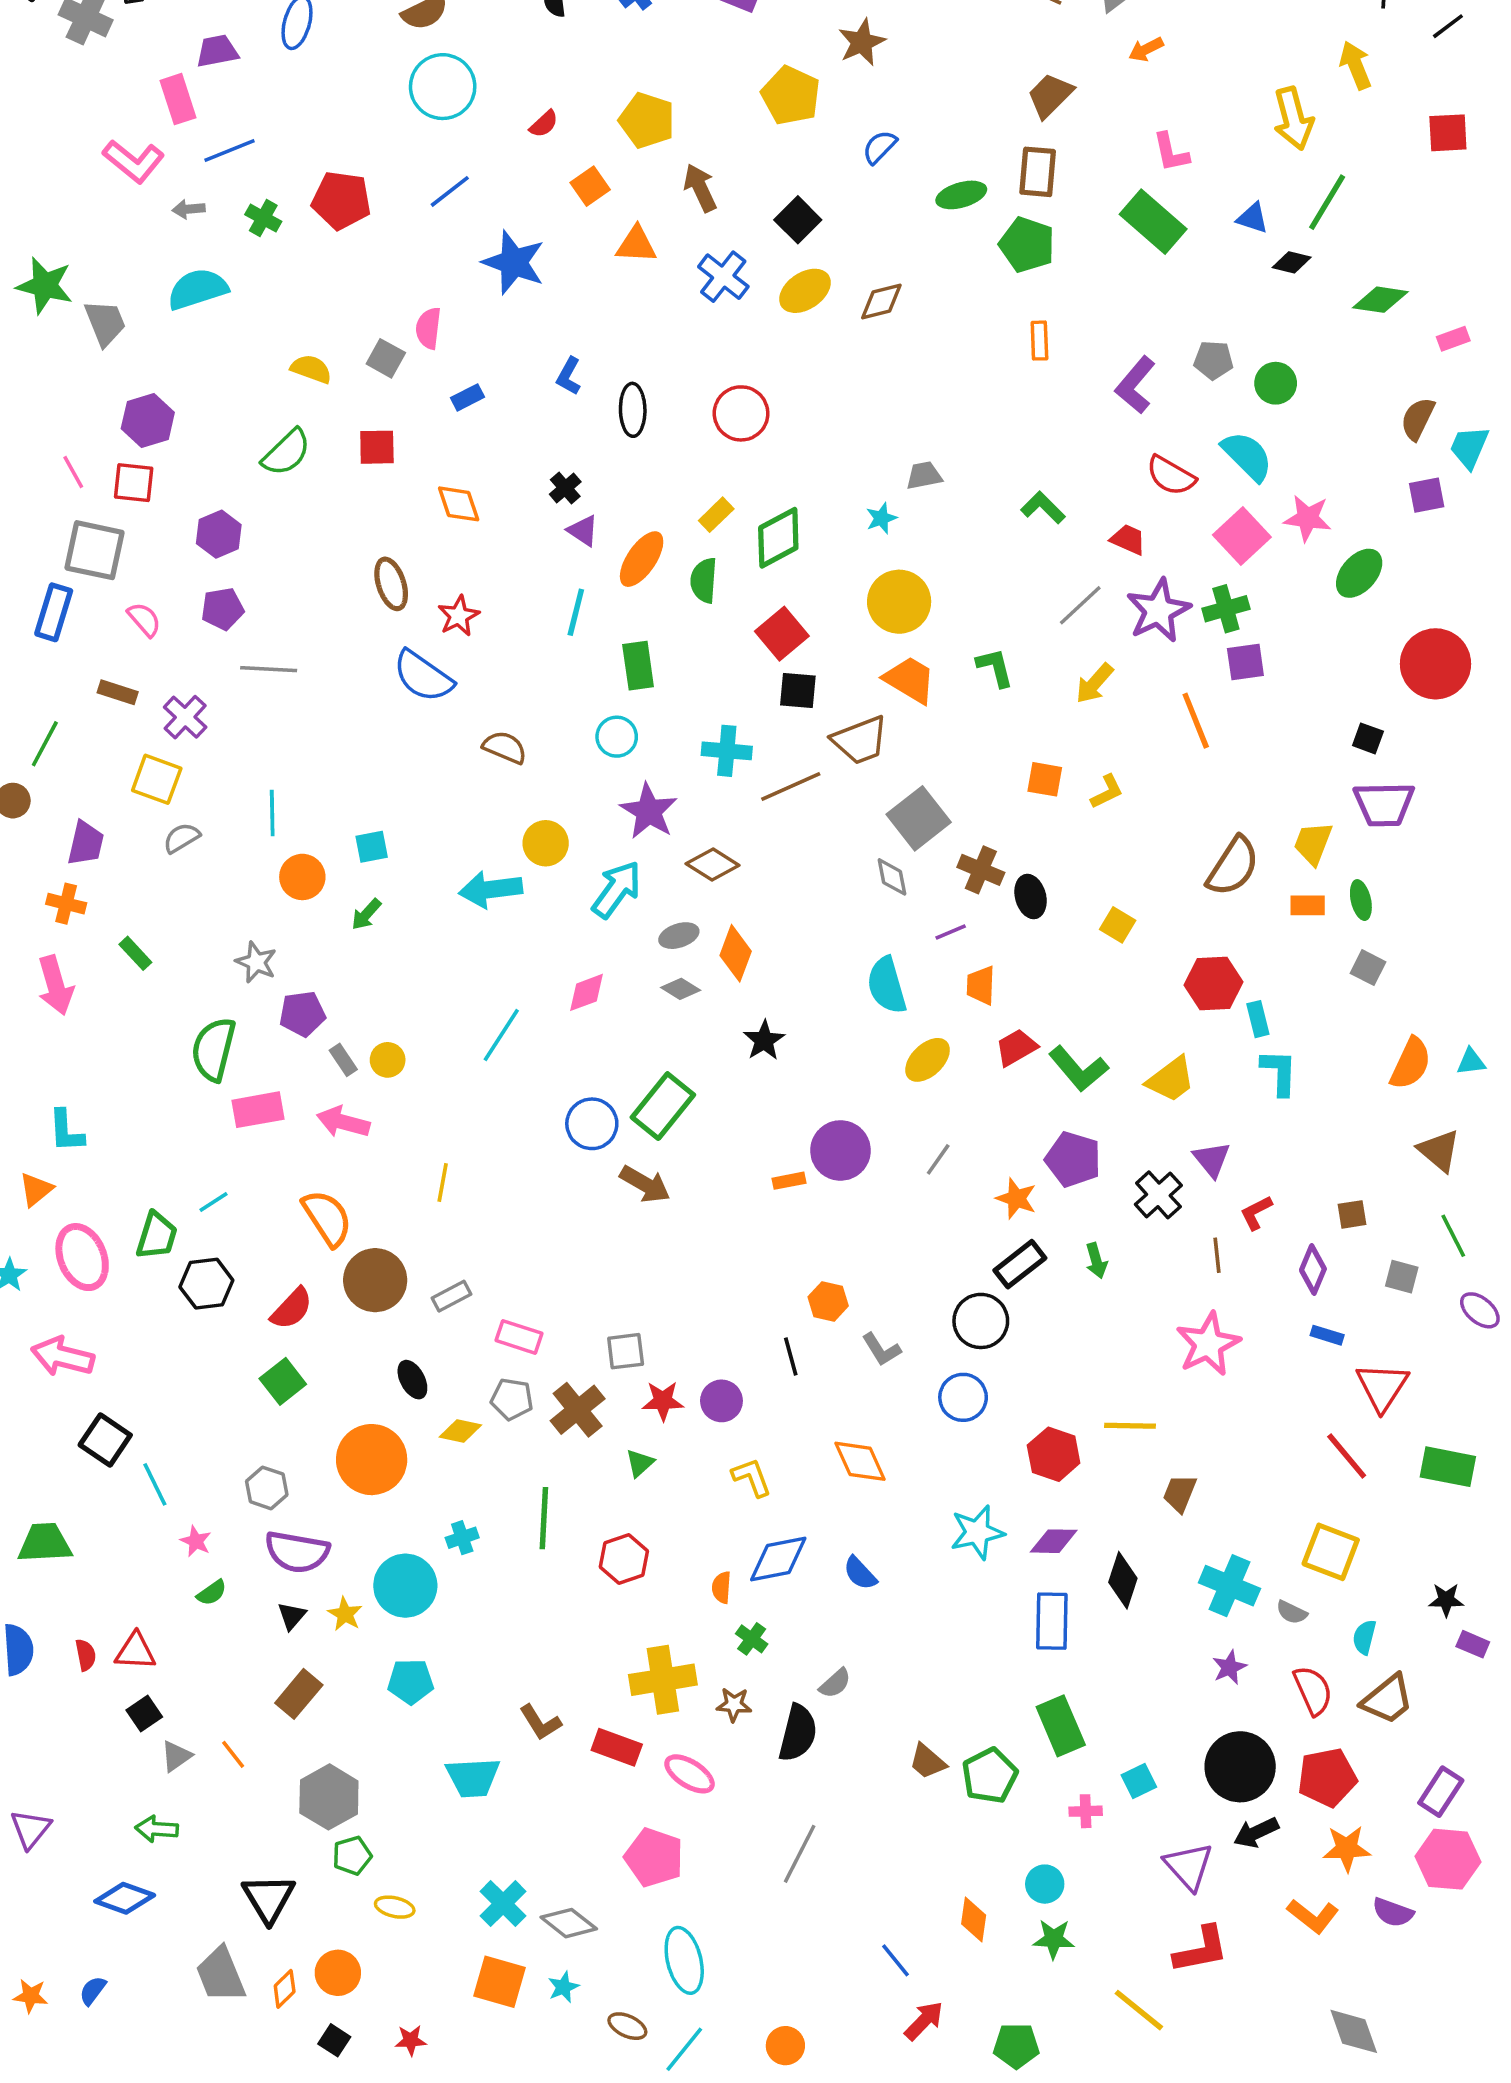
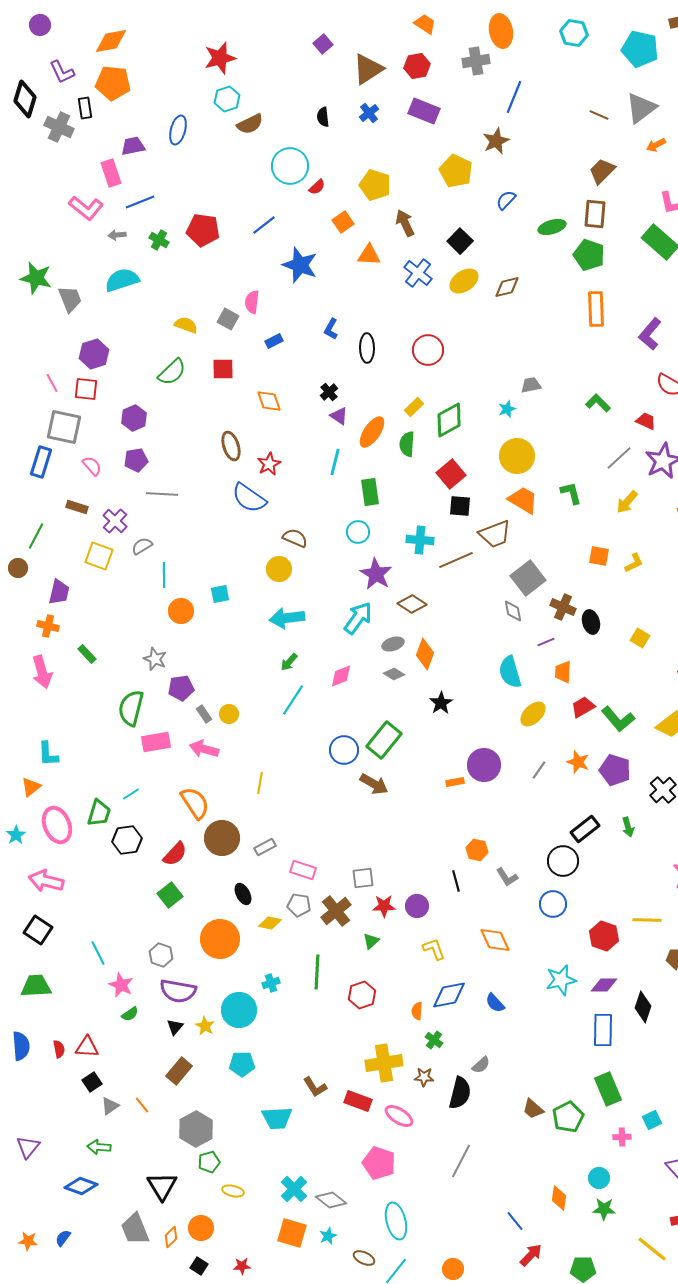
cyan circle: (443, 87) -> (290, 166), moved
orange rectangle: (1039, 341) -> (596, 309), size x1.6
gray semicircle: (182, 838) -> (142, 546), moved
yellow circle: (546, 843) -> (279, 569), moved
green arrow: (366, 914) -> (289, 662), moved
orange star: (1016, 1198) -> (578, 762), moved
black square: (105, 1440) -> (38, 930), moved
pink star: (196, 1541) -> (121, 985), size x1.4

